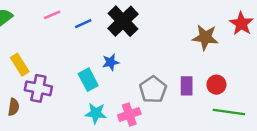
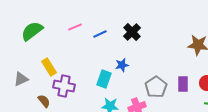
black cross: (123, 21) -> (132, 32), size x0.7
cyan rectangle: (88, 80) -> (104, 79), turned 48
brown semicircle: (14, 107) -> (44, 101), turned -48

